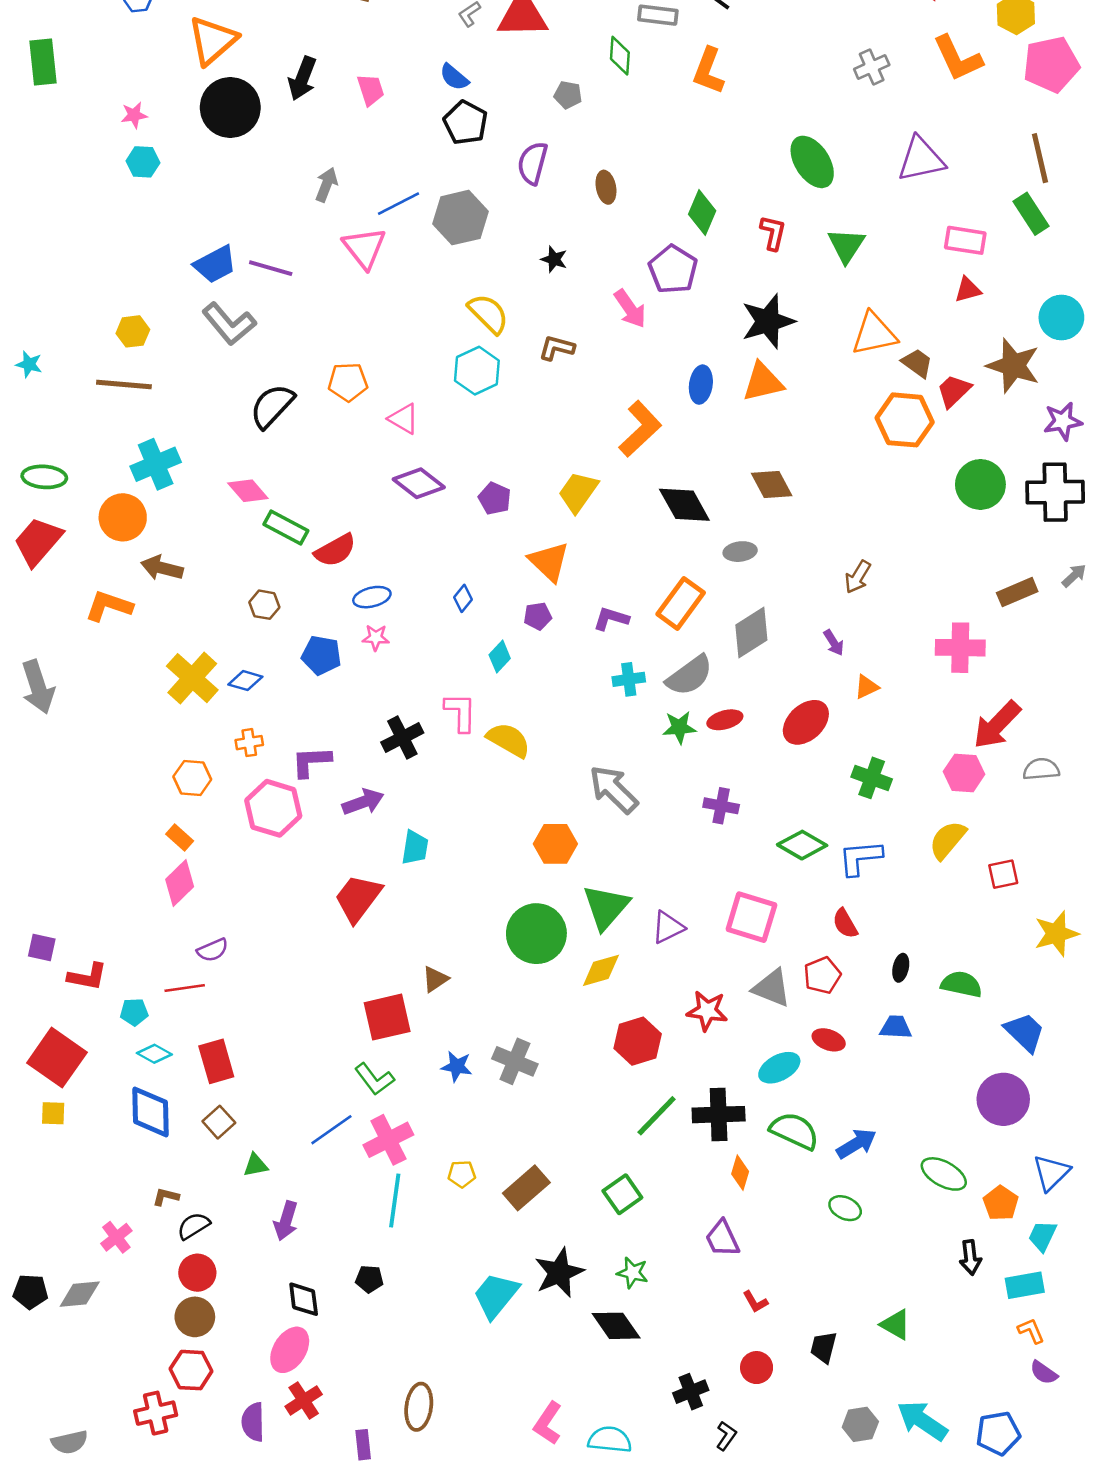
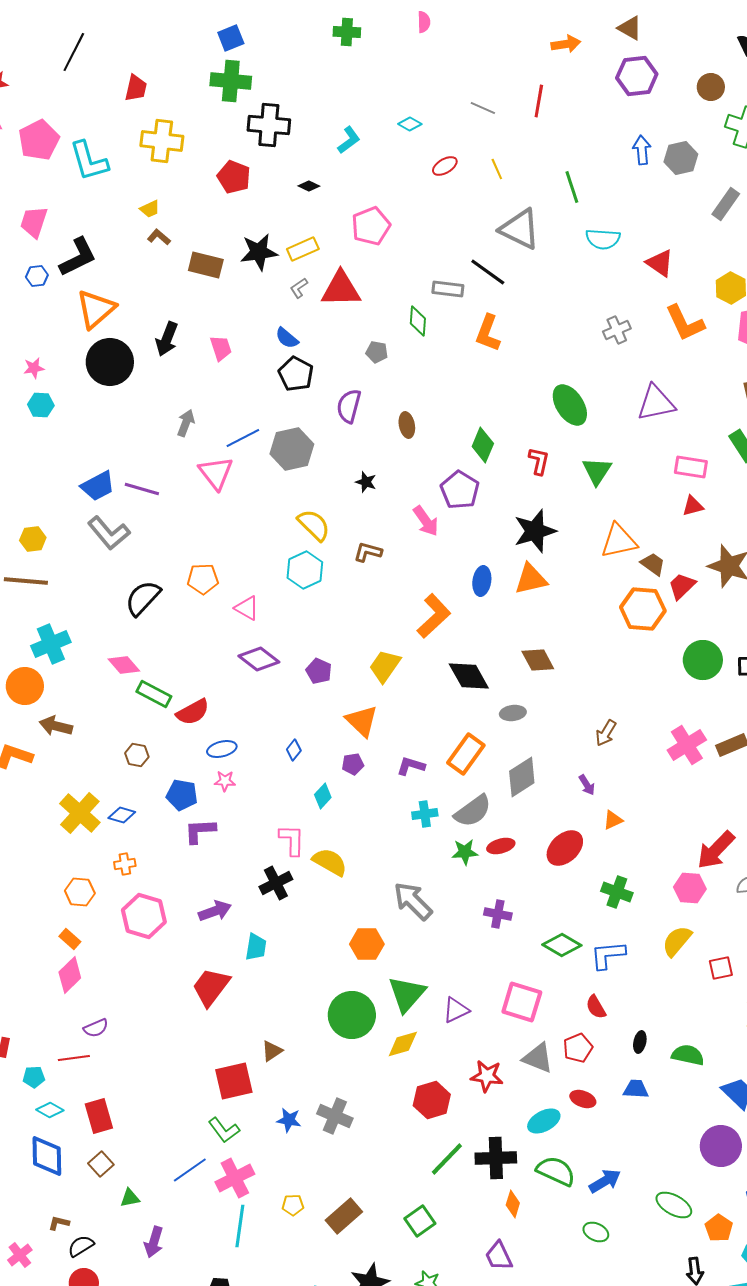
pink cross: (960, 648) -> (687, 745), moved, turned -33
black cross: (402, 738) -> (276, 883), moved
purple L-shape: (311, 762) -> (200, 831), moved

